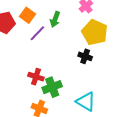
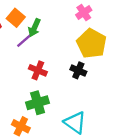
green arrow: (55, 19) -> (34, 28), moved
red cross: (36, 77) -> (38, 70), moved

